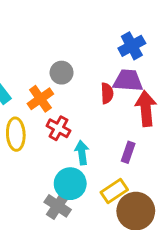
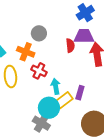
orange cross: (40, 99) -> (26, 52), turned -30
purple rectangle: (128, 152) -> (80, 93), moved
yellow rectangle: (114, 191) -> (64, 100), moved

